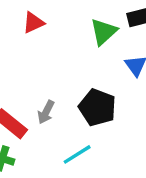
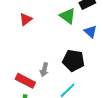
green triangle: (104, 32) -> (68, 16), turned -30

